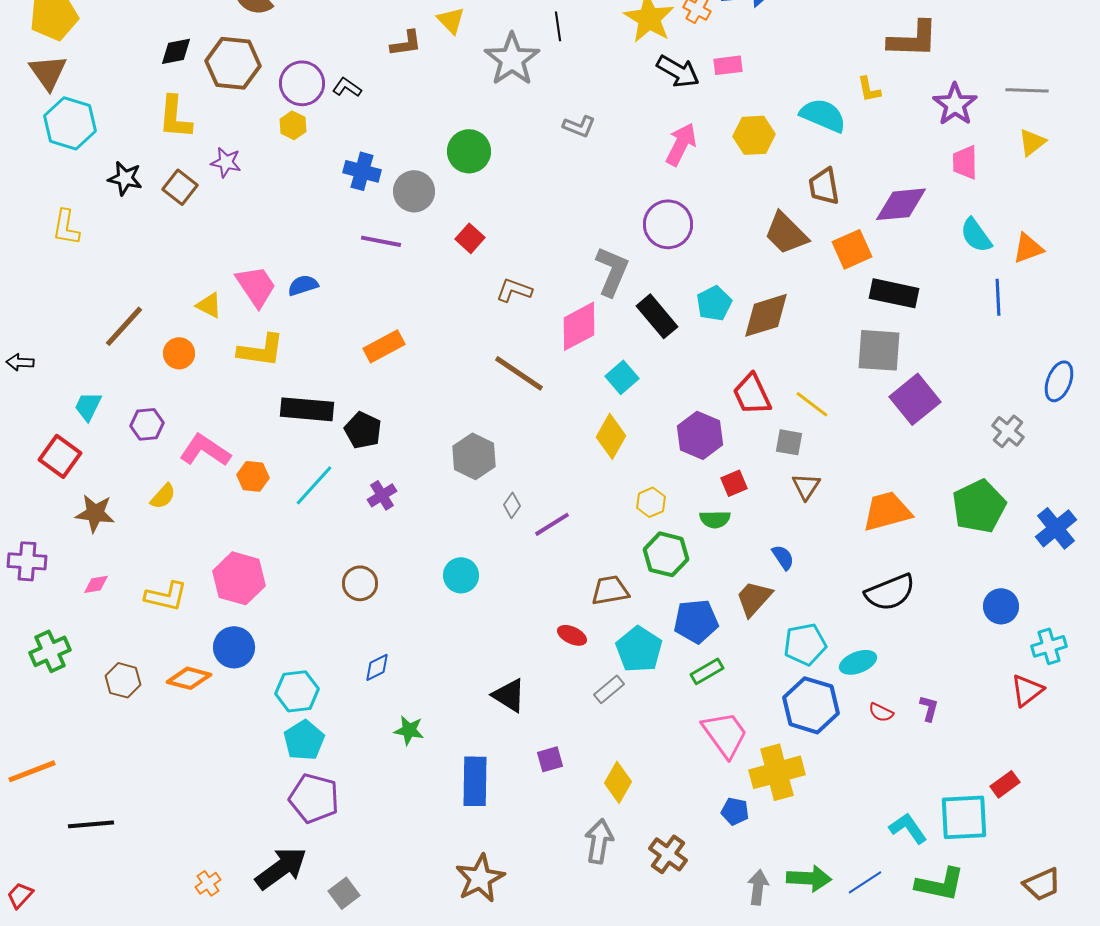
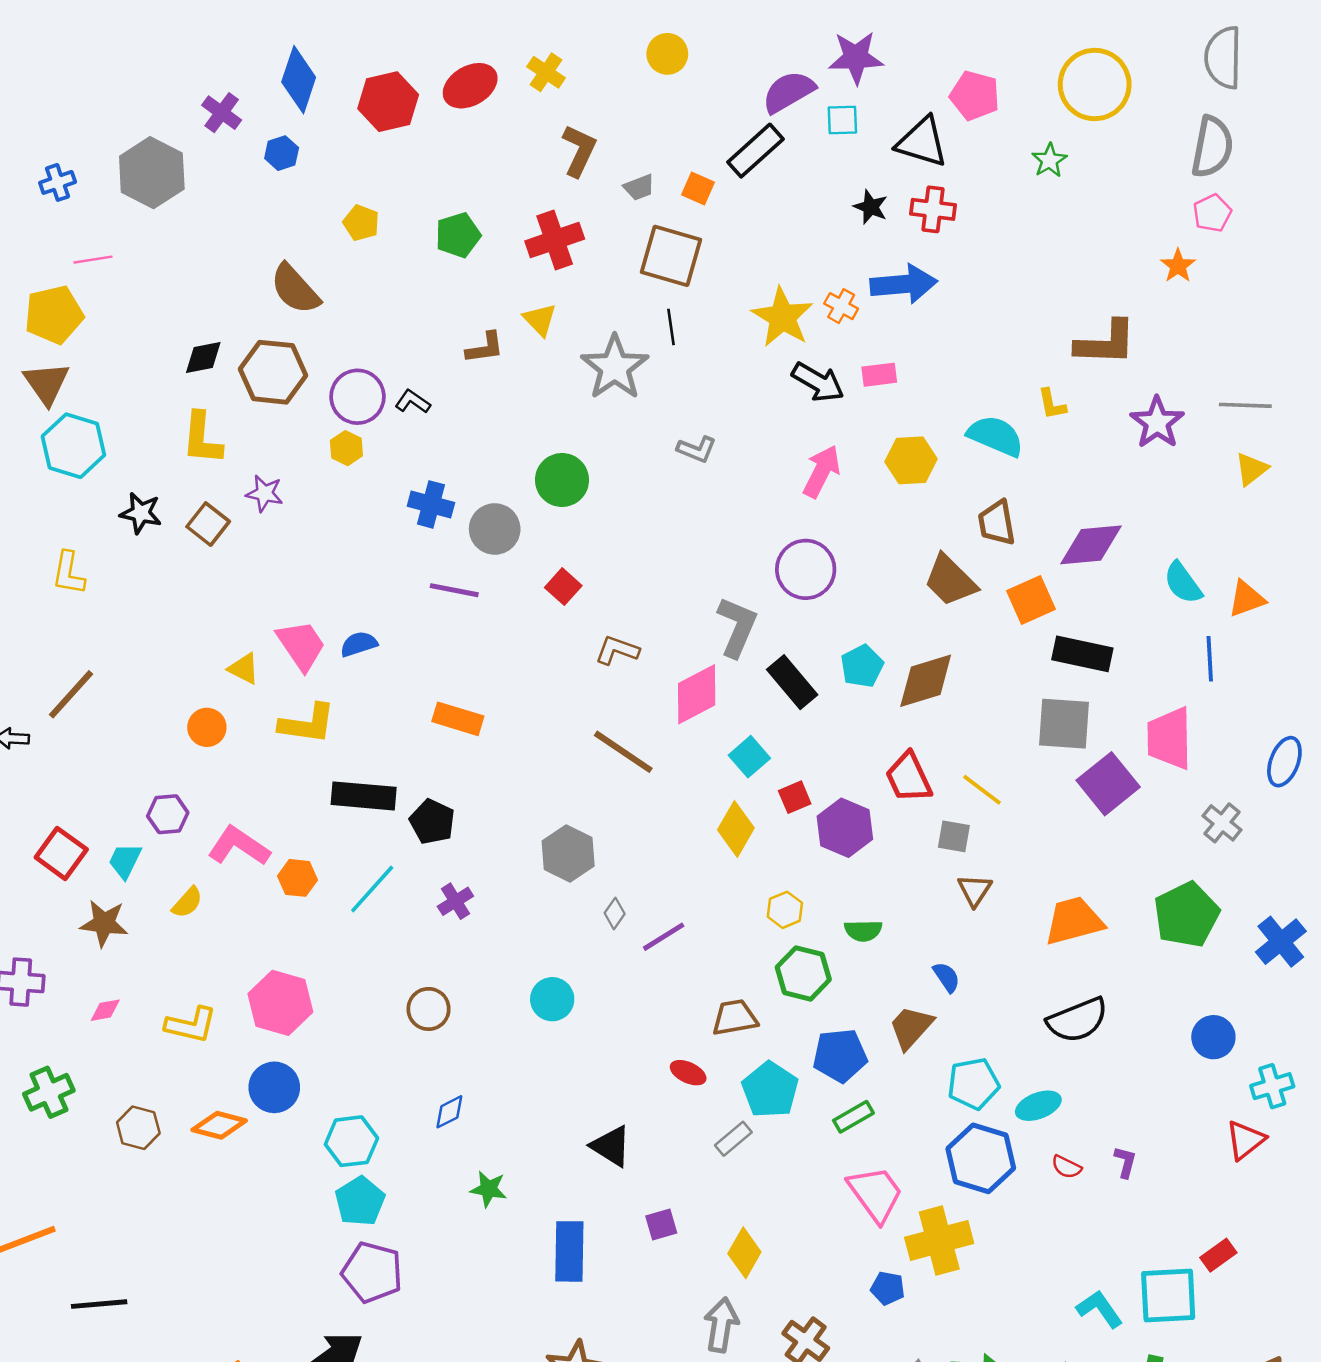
pink trapezoid: (965, 162) -> (1169, 738), moved, size x1.5
brown line: (124, 326) -> (71, 694), moved
orange rectangle: (384, 346) -> (458, 719), turned 45
cyan trapezoid: (88, 406) -> (125, 861), moved
red square: (734, 483) -> (795, 797), moved

